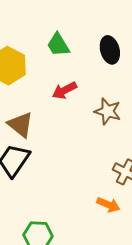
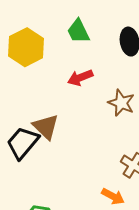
brown triangle: (20, 125) -> (46, 127), moved

